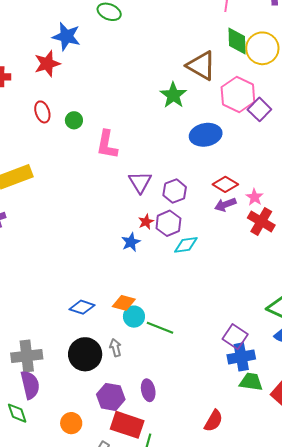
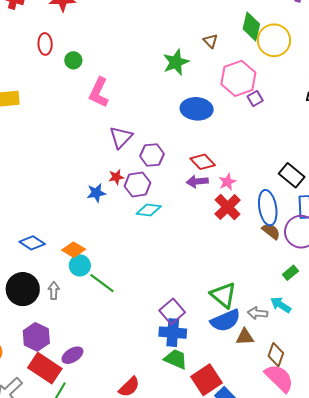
brown triangle: (201, 66) -> (210, 41), size x0.5
purple square: (259, 109) -> (255, 98), size x0.7
purple ellipse: (148, 390) -> (72, 355), moved, turned 55

